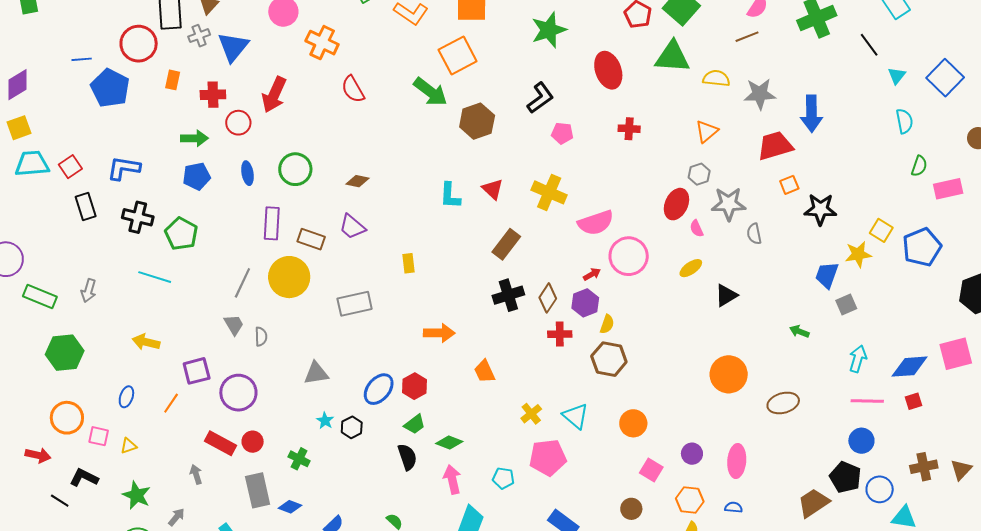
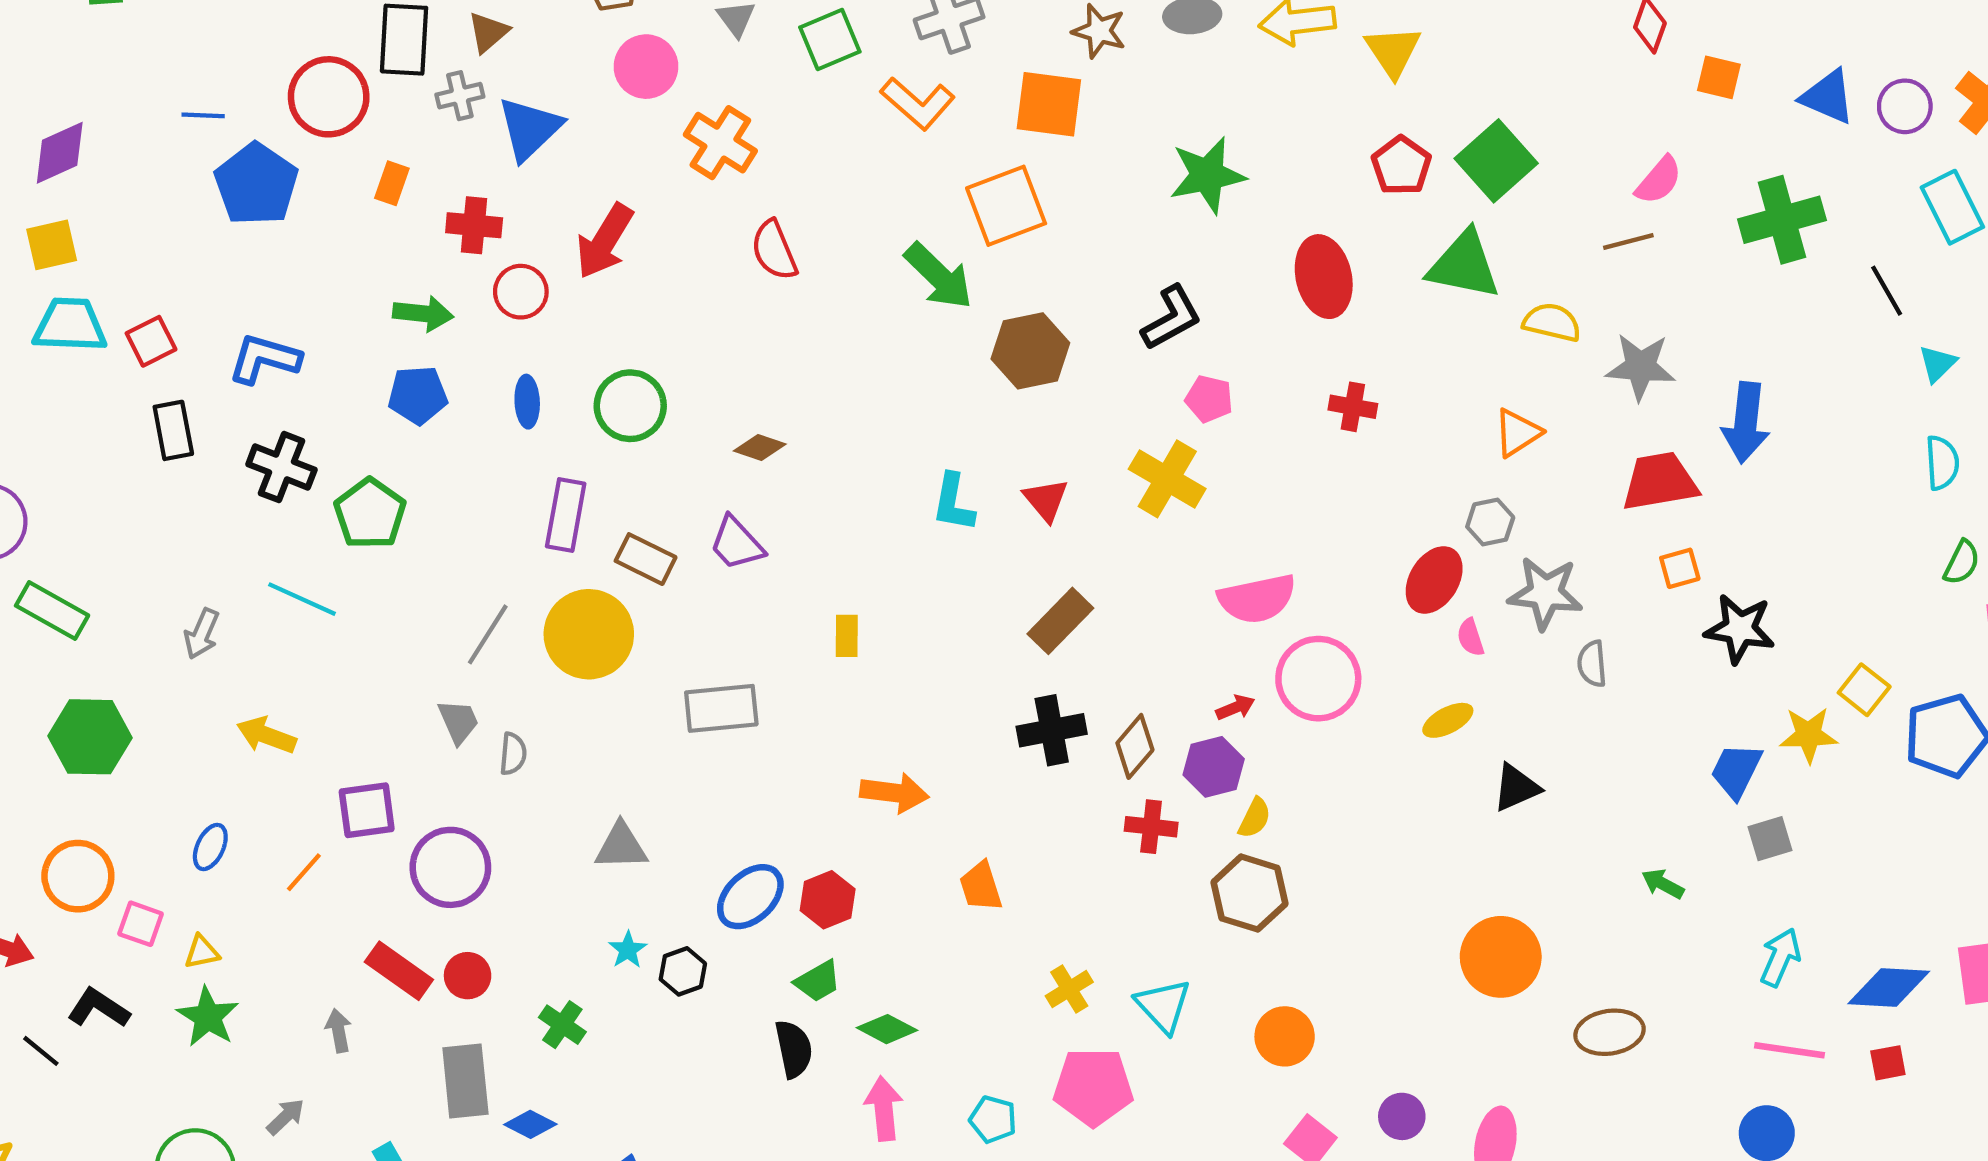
yellow cross: (549, 192) -> (1167, 479), moved
gray arrow: (89, 291) -> (202, 634), moved
green star: (137, 495) -> (208, 1017), moved

